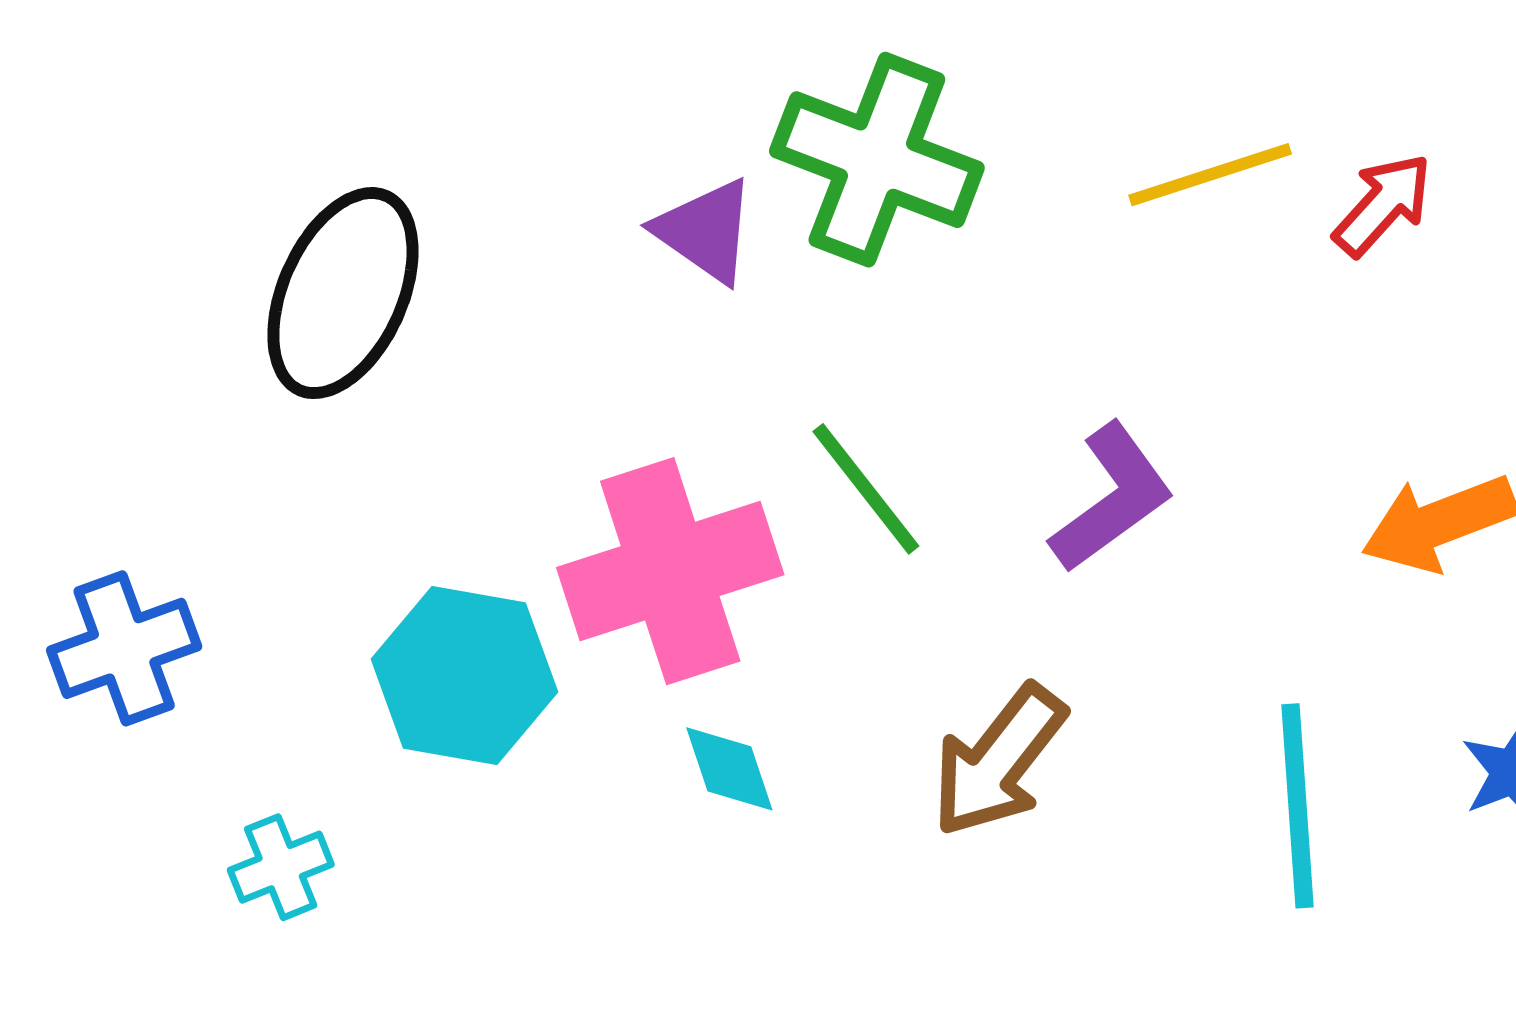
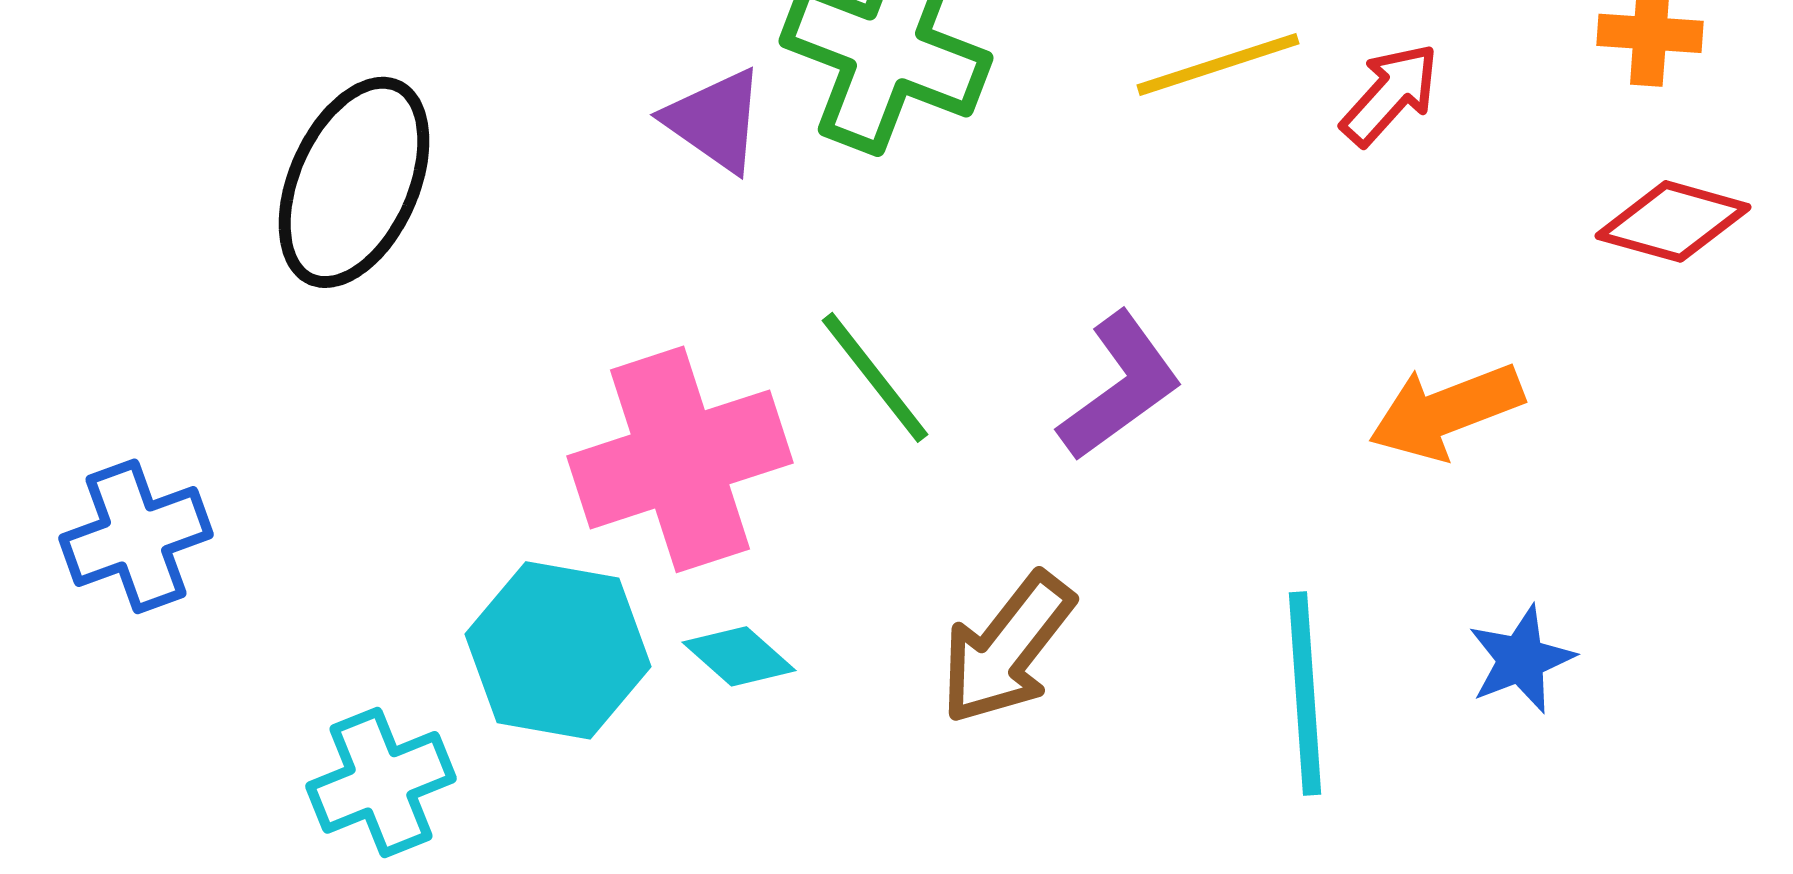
cyan hexagon: (464, 675) -> (558, 650), moved
cyan diamond: (729, 769) -> (739, 656), turned -30
cyan cross: (281, 867) -> (381, 782), moved, size x1.4

